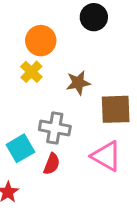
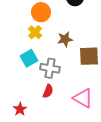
cyan square: (20, 148) -> (29, 58), moved
pink triangle: (106, 156) -> (83, 98), moved

